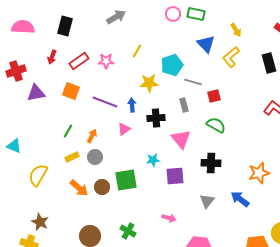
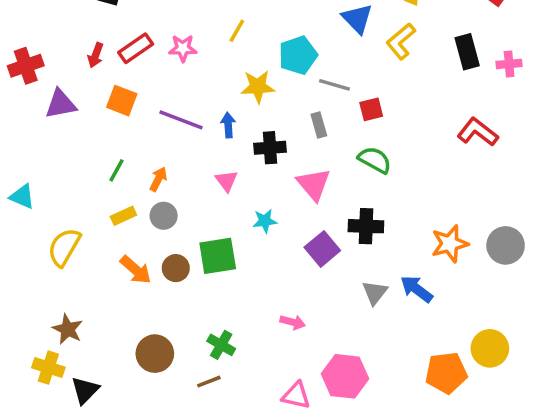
red arrow: (52, 57) -> (96, 55), moved
pink triangle: (124, 129) -> (226, 181), moved, turned -32
purple square: (175, 176) -> (322, 249), moved, turned -36
gray triangle: (207, 201) -> (375, 293), moved

